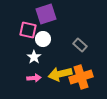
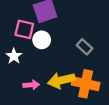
white star: (34, 57) -> (14, 56), moved
orange cross: (81, 77) -> (86, 84), turned 30

